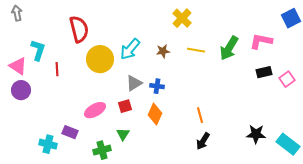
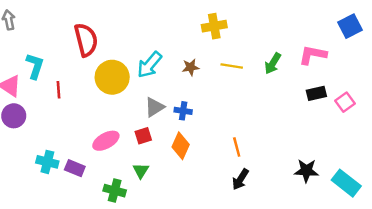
yellow cross: (182, 18) -> (214, 26), turned 36
green arrow: (229, 48) -> (273, 64), size x0.7
cyan cross: (48, 144) -> (47, 162), moved
green cross: (102, 150) -> (115, 191), turned 30

